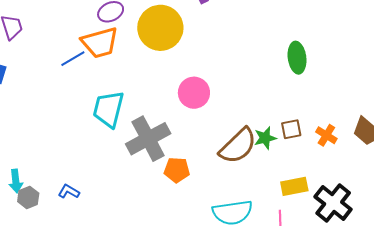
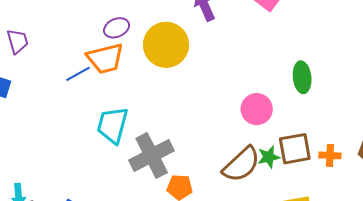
pink circle: (194, 93) -> (257, 109), moved
brown square: (291, 129) -> (295, 149), size x1.6
orange cross: (326, 135) -> (330, 155), turned -30

